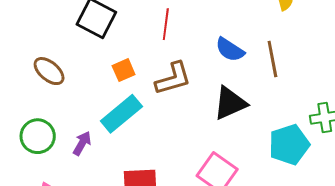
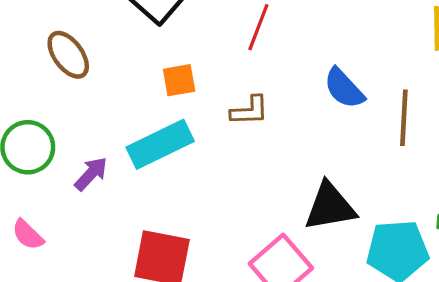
brown L-shape: (173, 79) -> (250, 111), size x0.7
black triangle: (230, 103) -> (330, 207), moved

